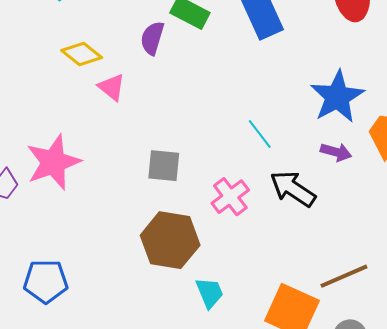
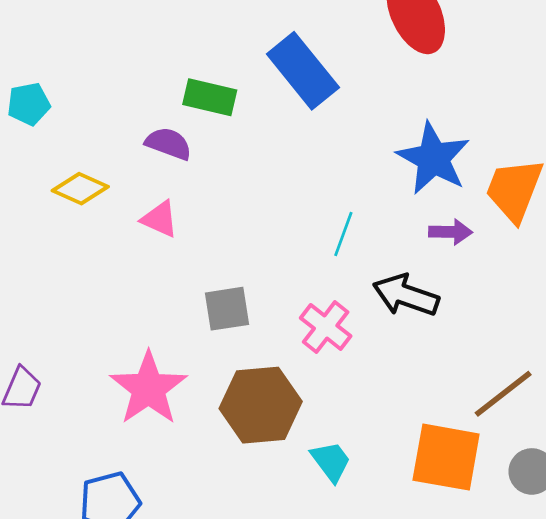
purple semicircle: (152, 38) -> (168, 144), turned 108
pink triangle: (112, 87) -> (160, 219), moved
cyan line: (260, 134) -> (343, 234), turned 72
pink star: (53, 162) -> (148, 388), moved

